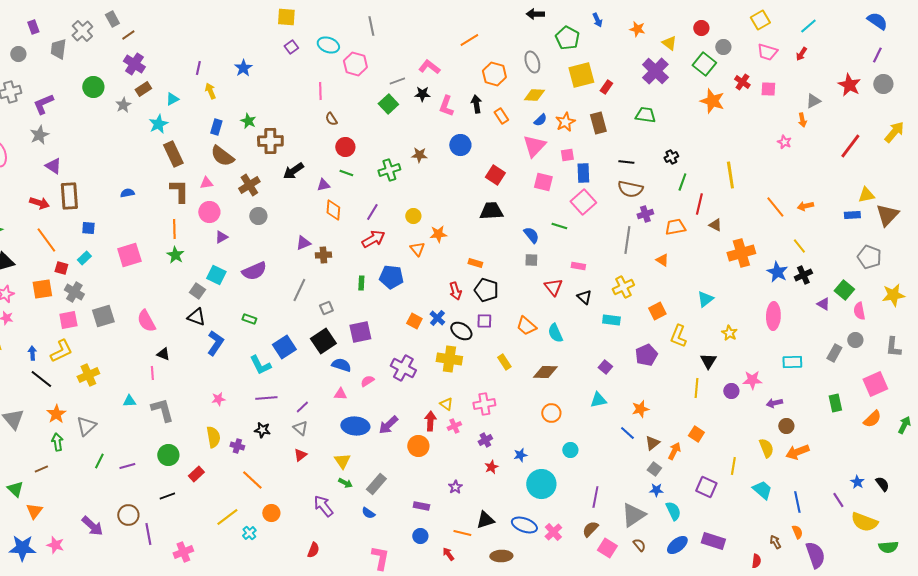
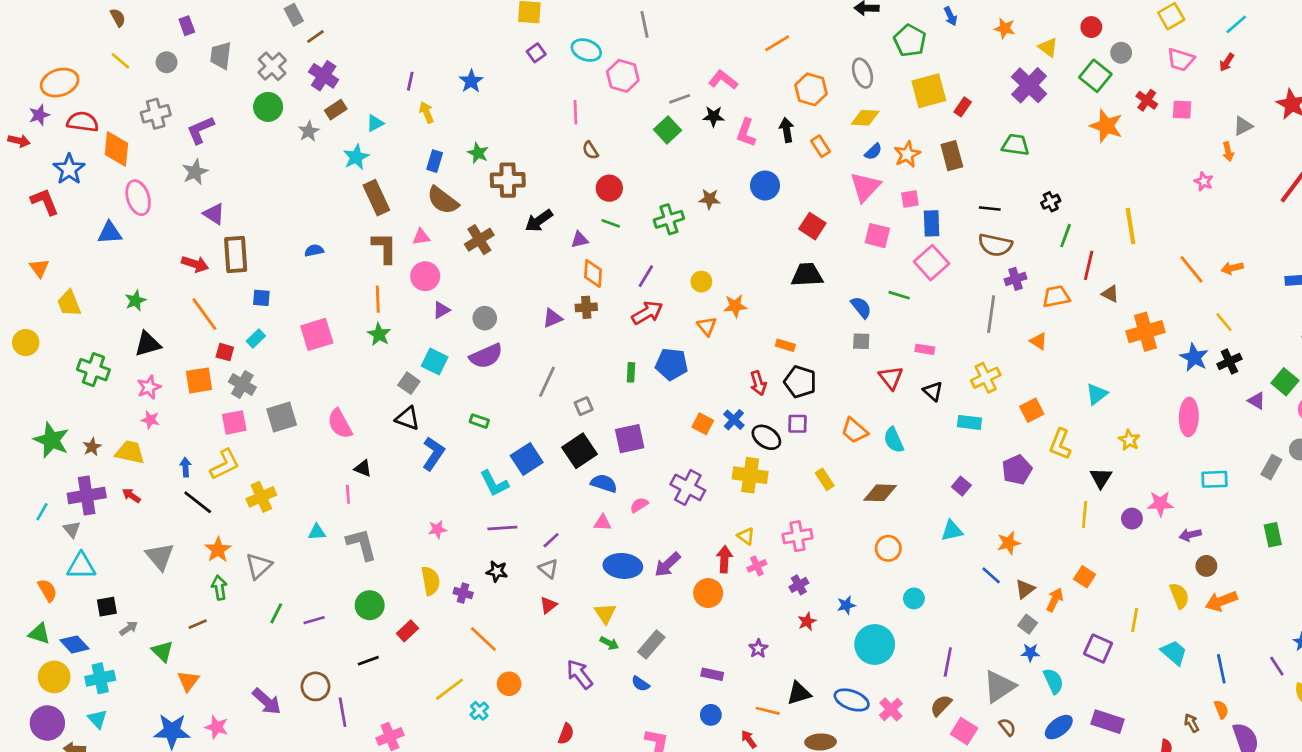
gray cross: (82, 31) -> (272, 66), moved
gray circle: (258, 216) -> (485, 318), moved
brown cross: (323, 255) -> (586, 307), moved

